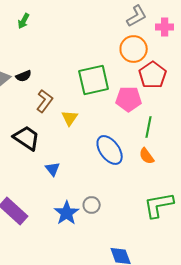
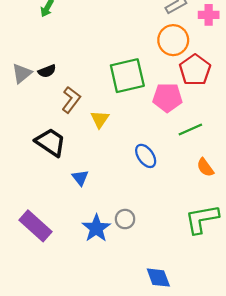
green line: (149, 127) -> (190, 130), turned 55
blue ellipse: (110, 150) -> (146, 156), size x0.7
orange semicircle: (147, 156) -> (205, 167), moved

